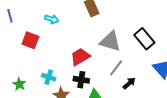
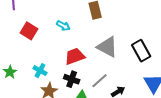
cyan arrow: (52, 19) -> (63, 26), moved
gray line: (116, 68) -> (100, 81), moved

